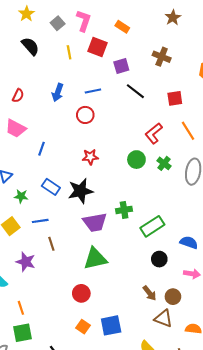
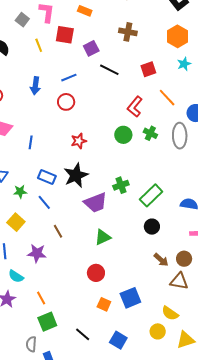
blue line: (40, 221) -> (44, 202), moved, turned 70
green triangle: (95, 259) -> (103, 237), size x0.7
black circle: (159, 259) -> (152, 227), moved

